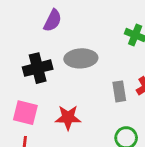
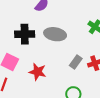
gray rectangle: (119, 91) -> (76, 62), turned 32

